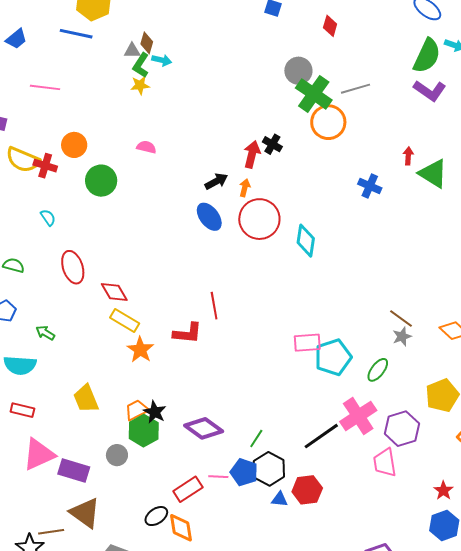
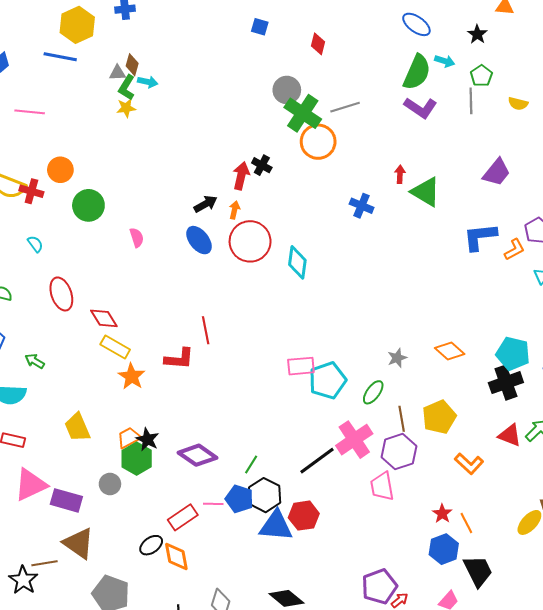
pink semicircle: (146, 147) -> (137, 238), moved, turned 60
brown line: (401, 319) -> (402, 419), moved, turned 45
blue triangle: (280, 499) -> (276, 526), size x2.0

